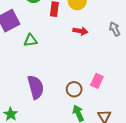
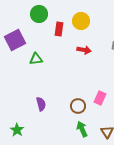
purple semicircle: (36, 87) -> (41, 104), size x0.6

